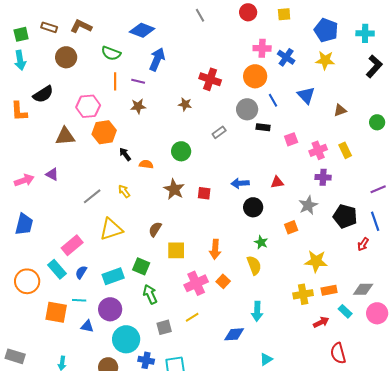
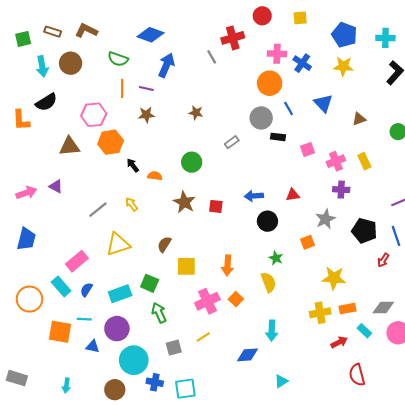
gray line: (200, 15) -> (212, 57), moved
cyan arrow: (20, 60) -> (42, 66), moved
red cross: (210, 79) -> (233, 38), moved, turned -35

